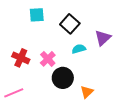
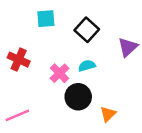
cyan semicircle: (79, 49) -> (87, 66), moved
red cross: (21, 58) -> (19, 60), moved

